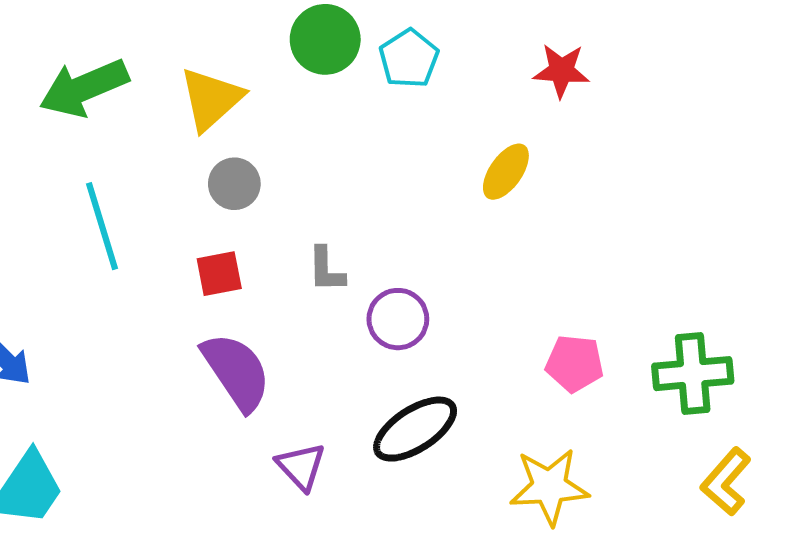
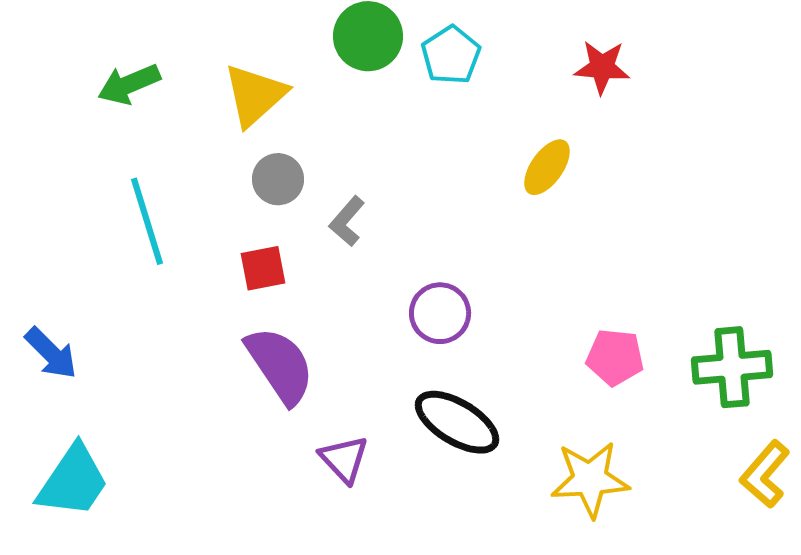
green arrow: (84, 88) -> (129, 84), size x0.7
gray L-shape: (326, 270) -> (347, 221), moved, turned 42
black ellipse: (415, 429) -> (457, 422), turned 64

